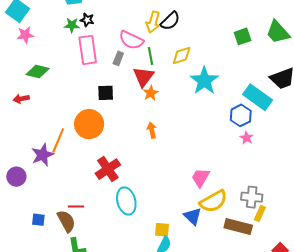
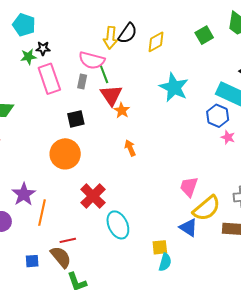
green line: (150, 56) -> (104, 74), moved
yellow diamond: (182, 56) -> (156, 42), moved
orange line: (58, 141) -> (42, 213), moved

